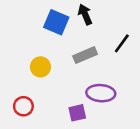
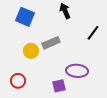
blue square: (56, 22) -> (25, 17), moved
gray rectangle: (85, 55) -> (51, 43), moved

